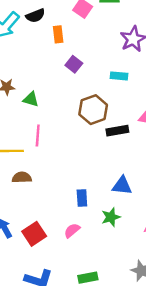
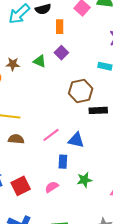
purple square: (74, 64) -> (61, 53), moved
green triangle: (31, 99) -> (40, 61), moved
pink line: (38, 135) -> (51, 135), moved, turned 42
blue triangle: (122, 186) -> (76, 140), moved

